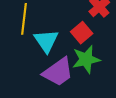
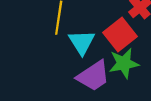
red square: (82, 33) -> (120, 34), size x1.4

